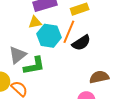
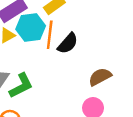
cyan hexagon: (49, 36) -> (31, 28), moved

